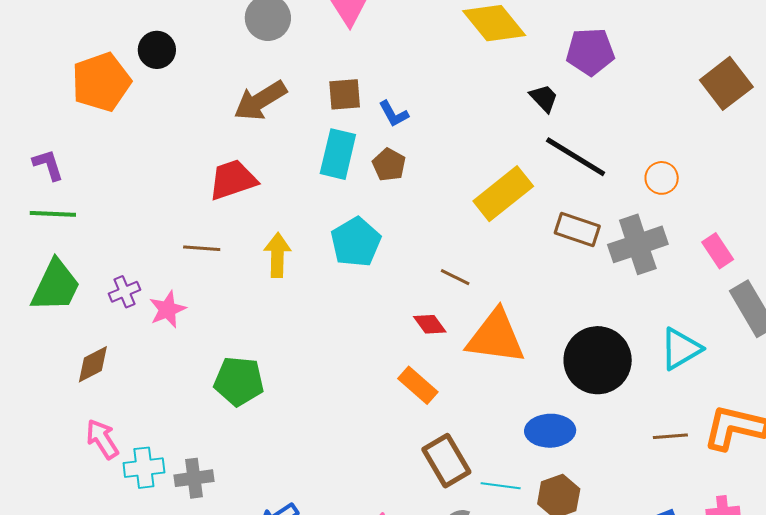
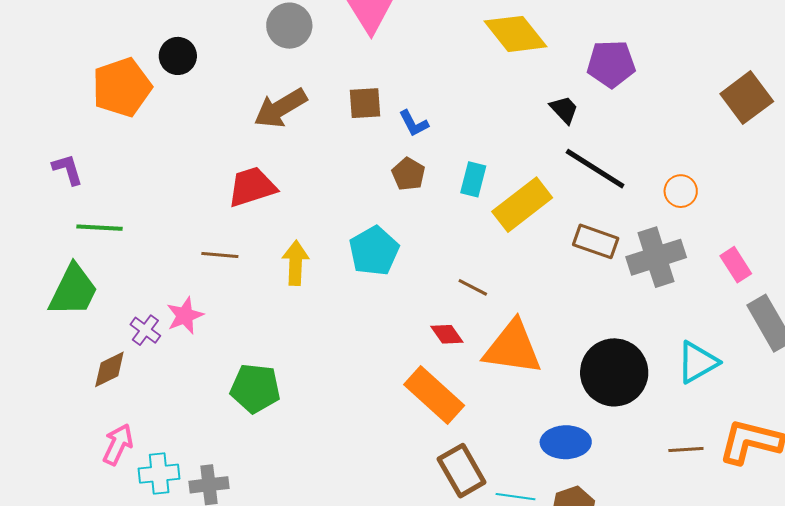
cyan rectangle: (338, 154) -> (473, 179), moved, size x0.7
green line: (53, 214) -> (100, 228), moved
purple cross: (124, 292) -> (145, 330), moved, turned -32
orange rectangle: (418, 385) -> (434, 395), size x1.5
pink arrow: (102, 439) -> (118, 444), turned 57

